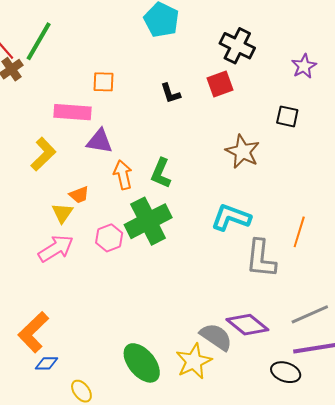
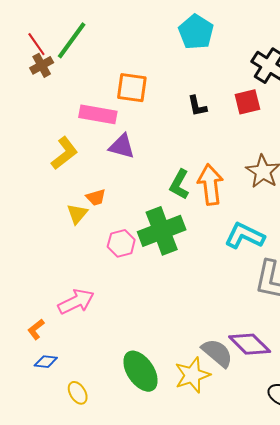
orange square: (104, 82) -> (132, 88), size x1.4
orange arrow: (123, 175) -> (210, 185), moved, size x1.4
pink arrow: (56, 249) -> (76, 302), moved
orange L-shape: (33, 332) -> (36, 329), size x0.5

